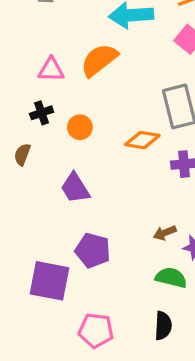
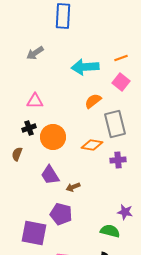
orange semicircle: (99, 60) -> (93, 101), moved, size x0.7
orange circle: (80, 127) -> (53, 137), size x1.6
brown arrow: (165, 233) -> (73, 187), moved

